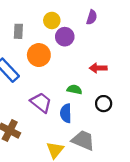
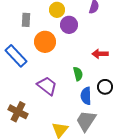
green semicircle: (74, 90) -> (78, 74), turned 64
blue semicircle: (66, 113) -> (86, 96), moved
gray trapezoid: (83, 140) -> (86, 121), turned -80

